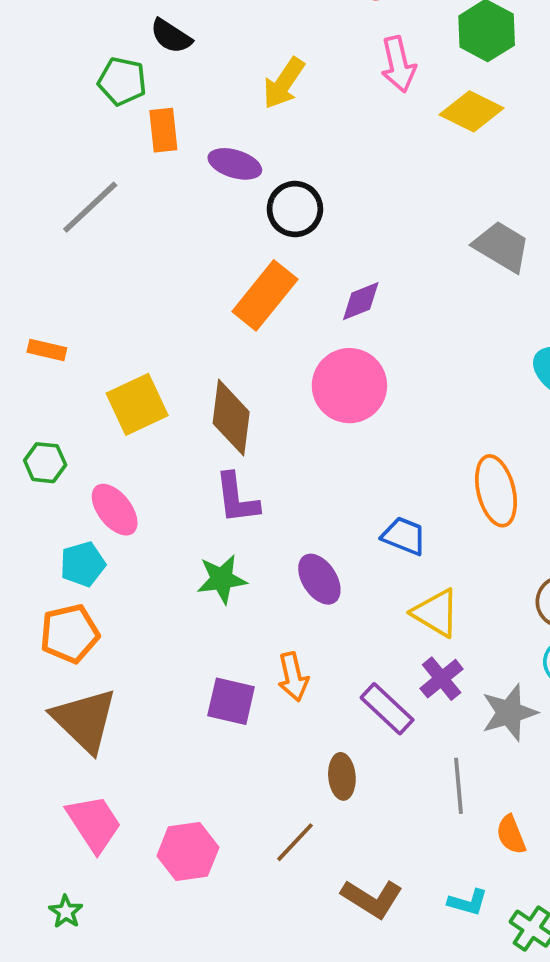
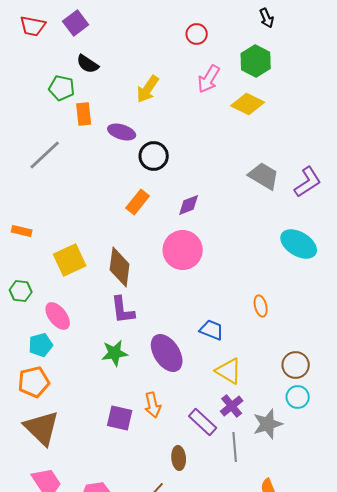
pink arrow: (398, 64) -> (209, 79), turned 44
orange rectangle: (265, 295) -> (138, 202), size x0.7
orange ellipse: (496, 491) -> (261, 306), size x0.6
purple ellipse: (319, 579) -> (167, 353), size x1.4
gray line: (458, 786) -> (235, 447), moved

